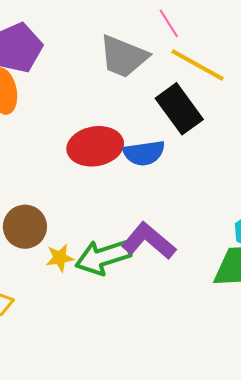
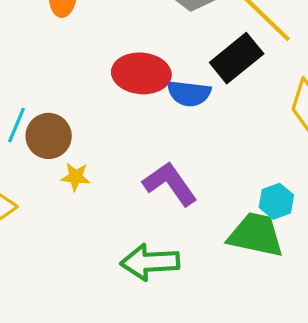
black rectangle: (179, 109) -> (237, 58), turned 72
green arrow: (103, 257) -> (150, 262), moved

